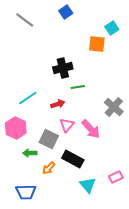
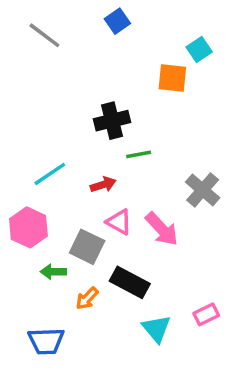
pink triangle: (67, 125) -> (119, 222), turned -42

